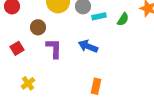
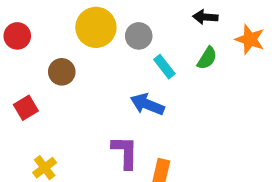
cyan rectangle: (99, 16) -> (164, 67), moved, turned 64
purple L-shape: (54, 48) -> (125, 152), moved

